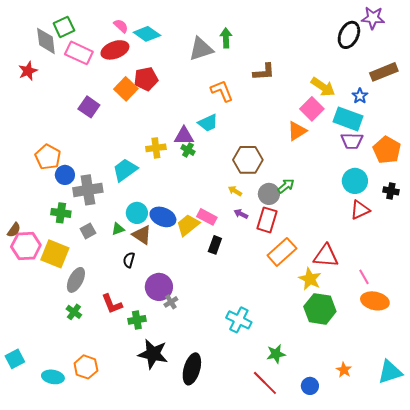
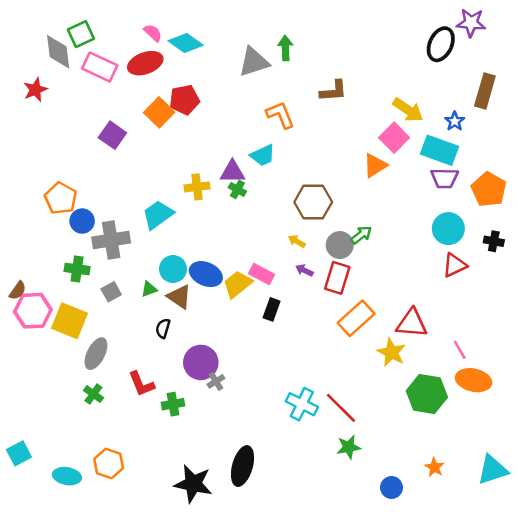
brown rectangle: (384, 72) -> (485, 91), turned -52
green hexagon: (320, 309) -> (427, 394), moved
black star: (153, 354) -> (193, 484), moved
red line: (265, 383) -> (341, 408), moved

